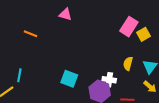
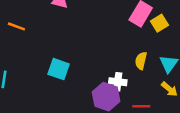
cyan square: (69, 79) -> (59, 69), moved

